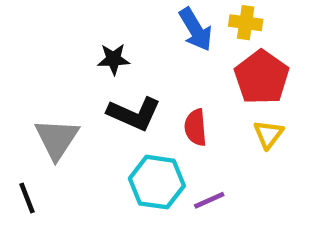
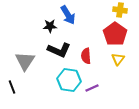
yellow cross: (246, 23) -> (120, 10), moved
blue arrow: (196, 30) -> (68, 15), moved

